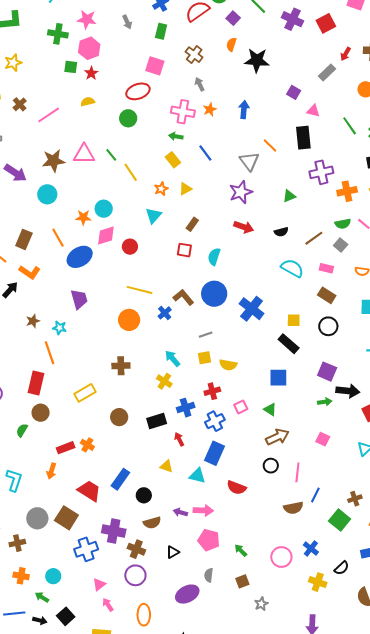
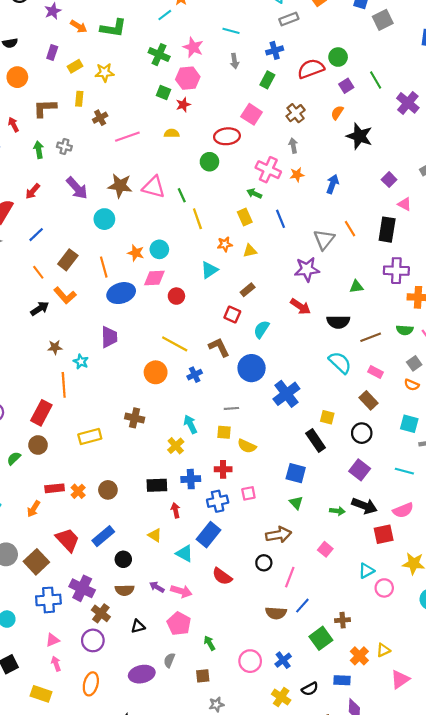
black semicircle: (281, 232) -> (338, 322), size x1.5
gray square: (341, 245) -> (414, 363), moved
brown L-shape: (183, 297) -> (219, 347), moved
purple square: (327, 372) -> (360, 470), moved
green triangle: (270, 409) -> (296, 503), moved
brown circle: (119, 417) -> (108, 490), moved

